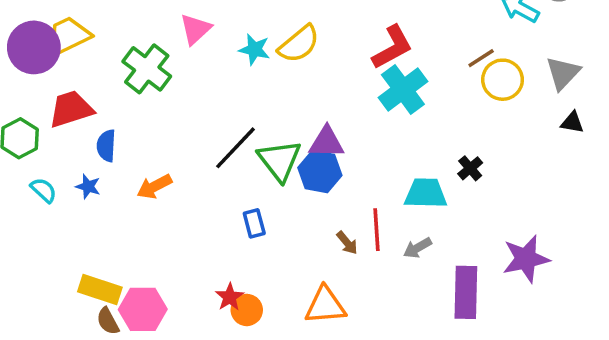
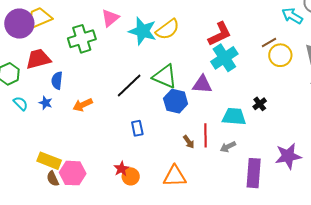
cyan star: (254, 49) -> (143, 31), size x1.6
green cross: (147, 69) -> (82, 39), turned 32
purple triangle: (326, 142) -> (202, 84), moved
green triangle: (280, 160) -> (165, 76), moved, turned -32

